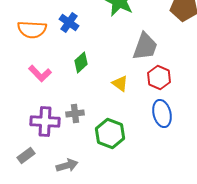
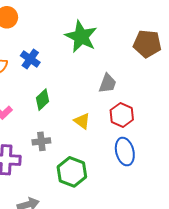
gray trapezoid: (145, 46) -> (108, 83), size x0.7
gray cross: (75, 113) -> (41, 141), moved

